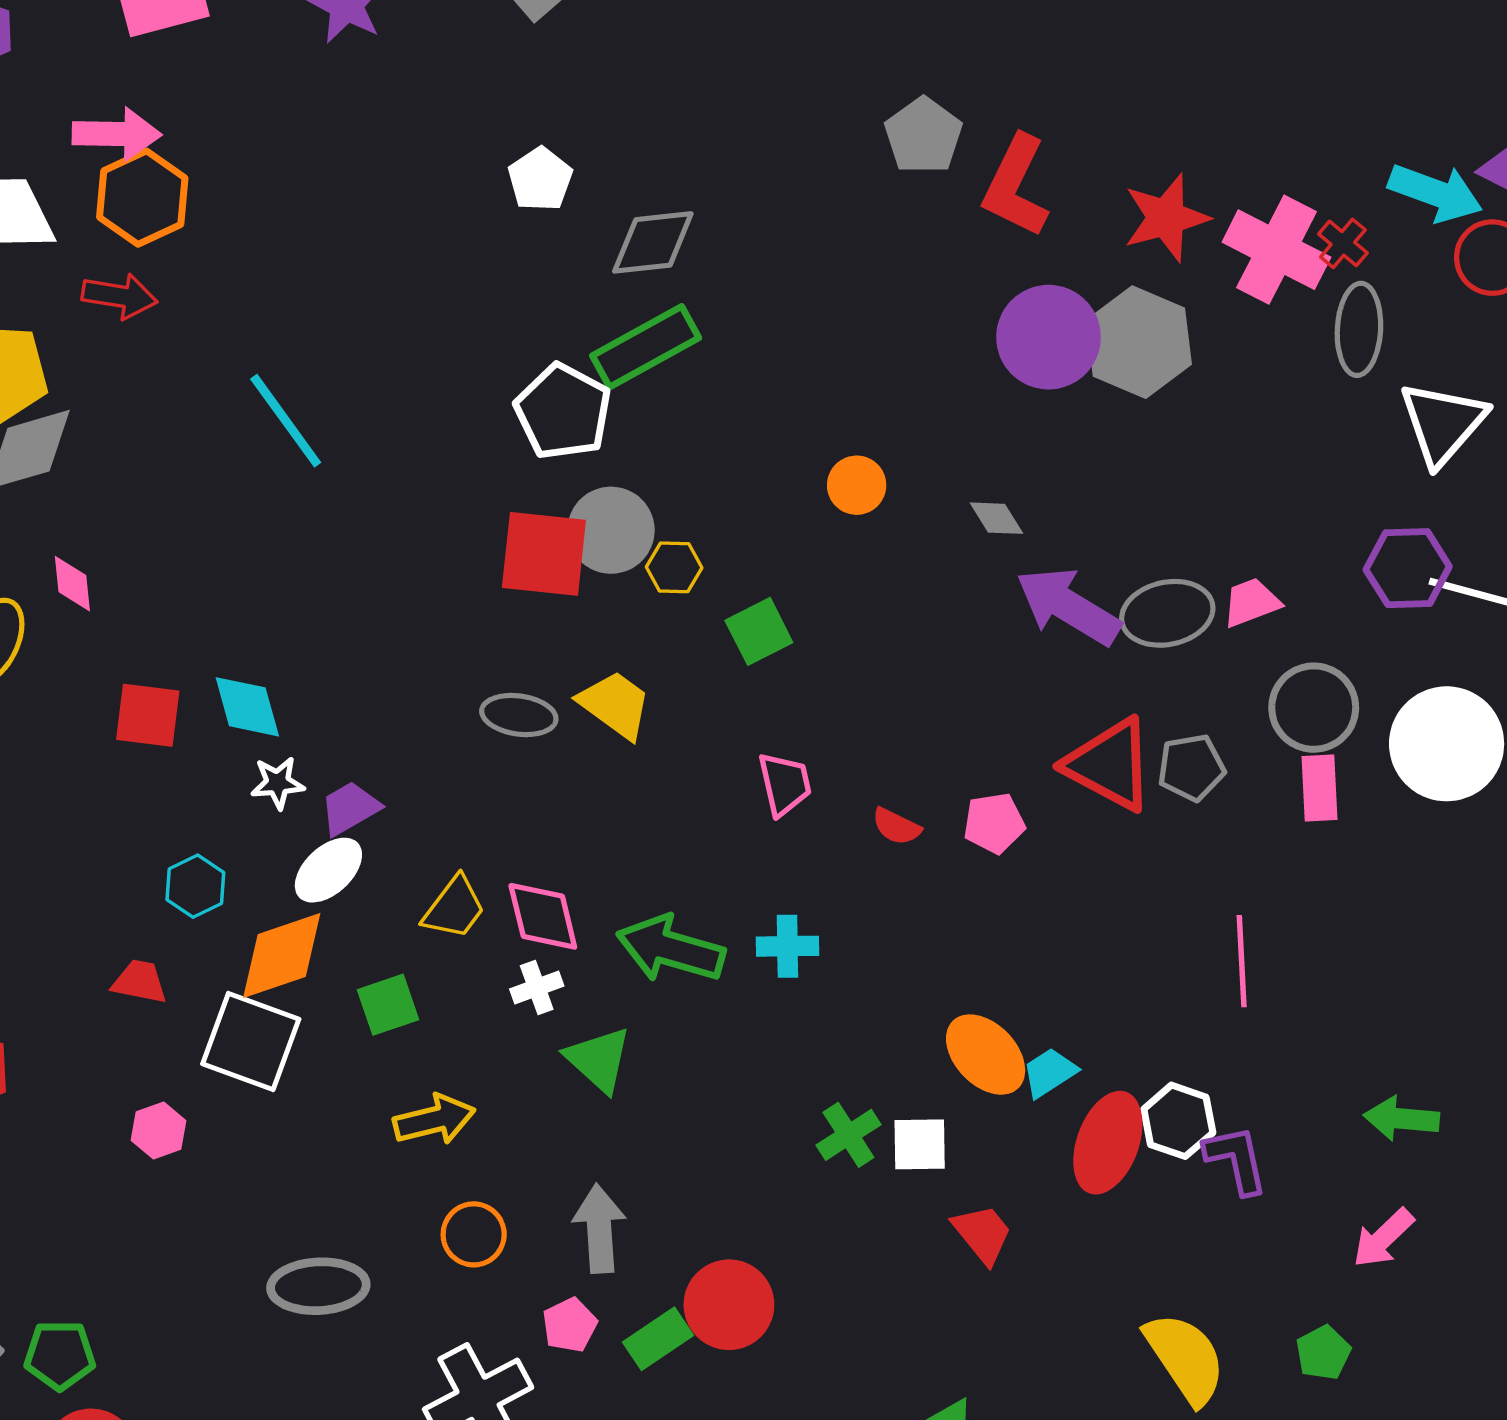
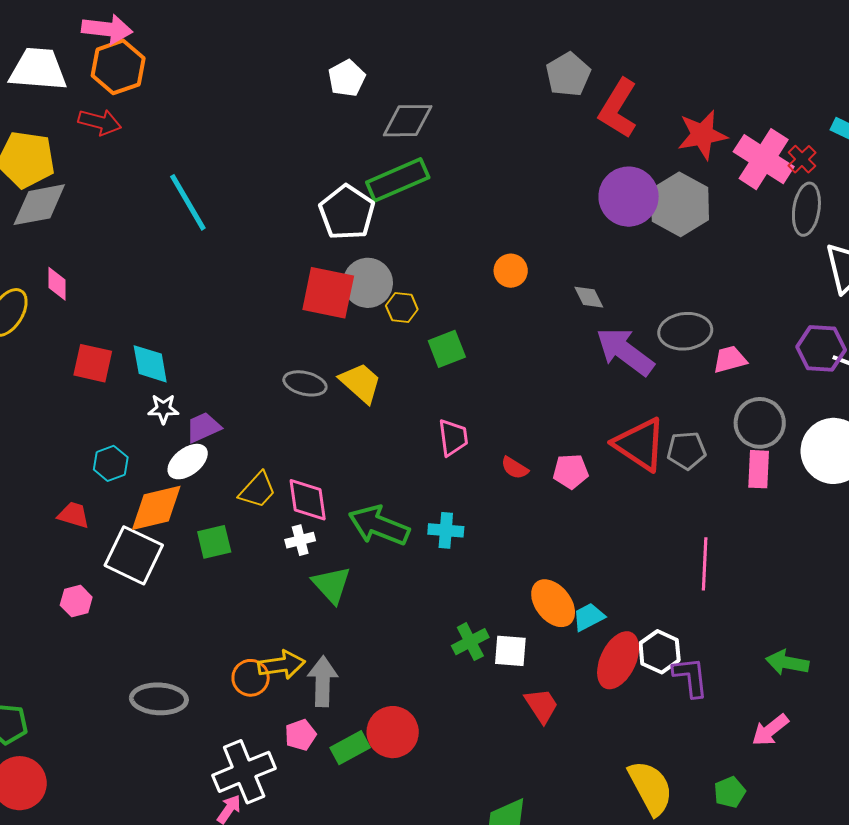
gray ellipse: (1167, 613) -> (685, 331), moved
yellow arrow: (434, 1120) -> (282, 665), moved

